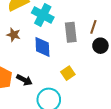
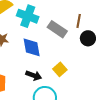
gray rectangle: (71, 32) -> (57, 29), turned -42
black arrow: (24, 80) -> (34, 75), moved

